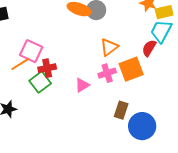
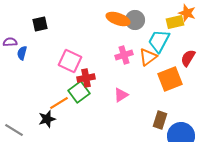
yellow rectangle: (164, 12) -> (175, 22), moved
cyan trapezoid: (161, 31) -> (159, 41), moved
orange line: (20, 64) -> (59, 103), moved
pink cross: (107, 73) -> (124, 55), moved

